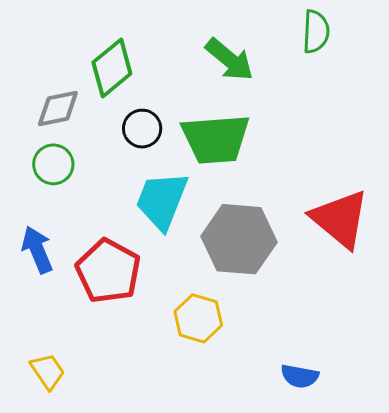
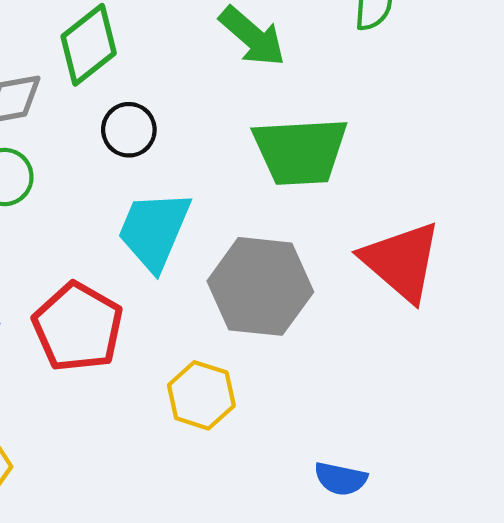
green trapezoid: (216, 139) -> (300, 151), moved

